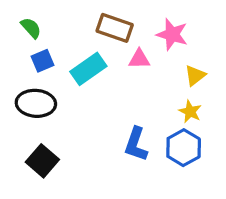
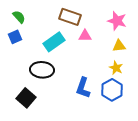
pink star: (172, 34) -> (117, 21), moved
blue square: (42, 61) -> (15, 37), moved
yellow triangle: (195, 75) -> (119, 46), turned 32
black ellipse: (36, 103) -> (42, 70), moved

